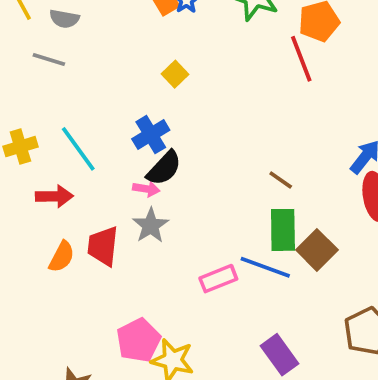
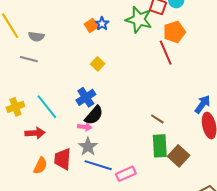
blue line: (265, 267) -> (98, 165), moved

